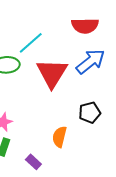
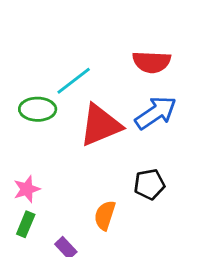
red triangle: (52, 73) -> (100, 125), turned 32

